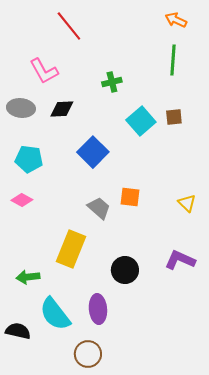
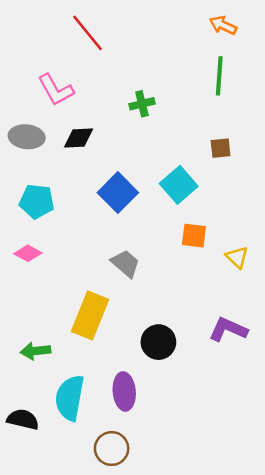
cyan square: (141, 121) -> (179, 185), moved
orange square: (130, 197) -> (194, 236), moved
cyan semicircle: (55, 314) -> (70, 398), turned 48

